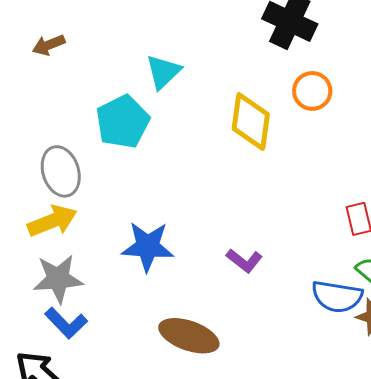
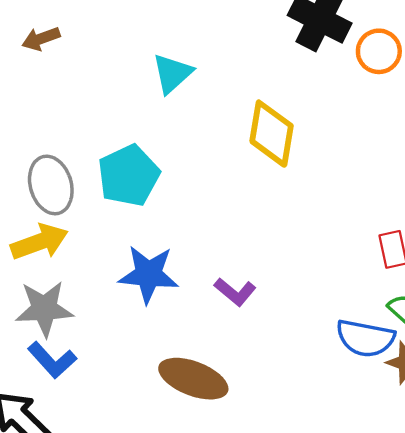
orange circle: (312, 91) -> (379, 51), moved
cyan pentagon: (123, 122) -> (129, 176), moved
purple L-shape: (244, 261) -> (235, 292), moved

